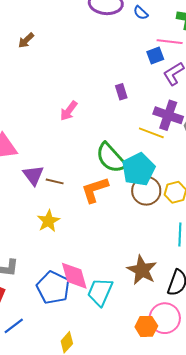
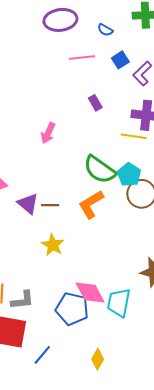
blue semicircle: (141, 13) -> (105, 30), moved
pink line: (170, 42) -> (82, 58), moved
cyan pentagon: (138, 169) -> (129, 175), size x0.7

